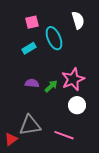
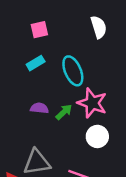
cyan ellipse: (54, 38) -> (73, 71), moved
pink star: (73, 79) -> (92, 103), turned -30

